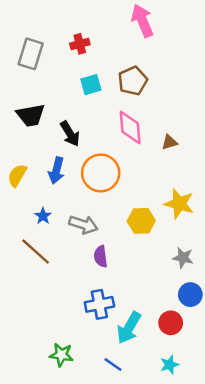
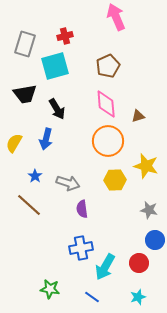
cyan square: (91, 85) -> (55, 66), moved, size x1.6
orange circle: (101, 173) -> (108, 141), moved

